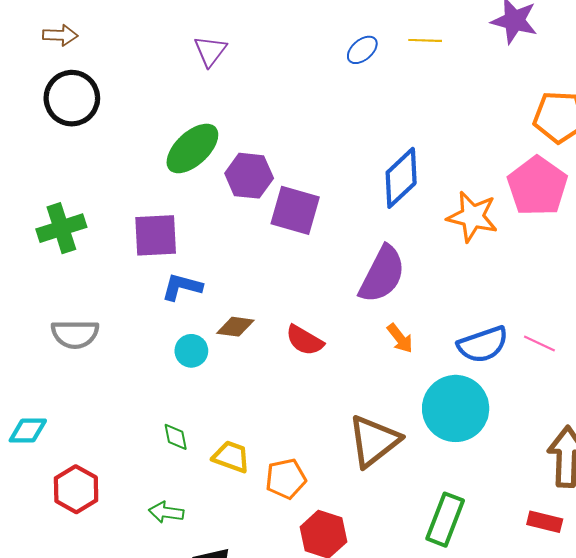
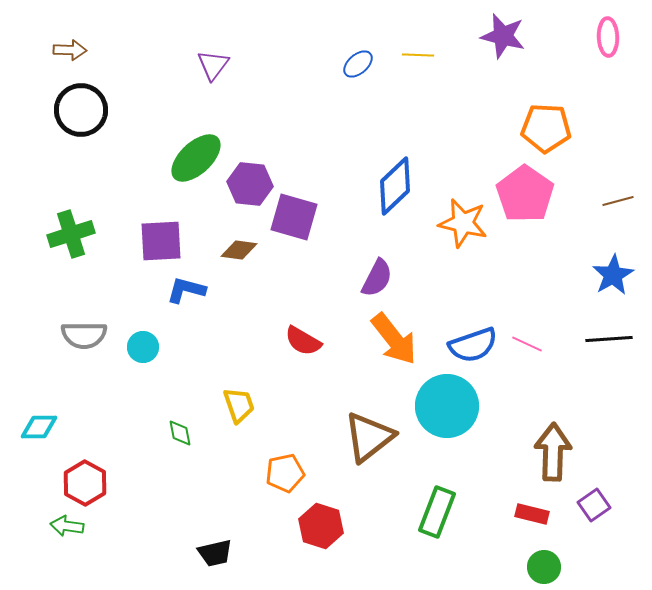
purple semicircle: (382, 274) -> (377, 278), size x0.7
brown diamond: (235, 327) -> (239, 250), moved
orange arrow: (400, 338) -> (394, 339), size x1.8
cyan circle: (191, 351) -> (143, 347), moved
yellow trapezoid: (231, 457) -> (239, 405), moved, turned 51
green arrow: (166, 512) -> (67, 526), moved

